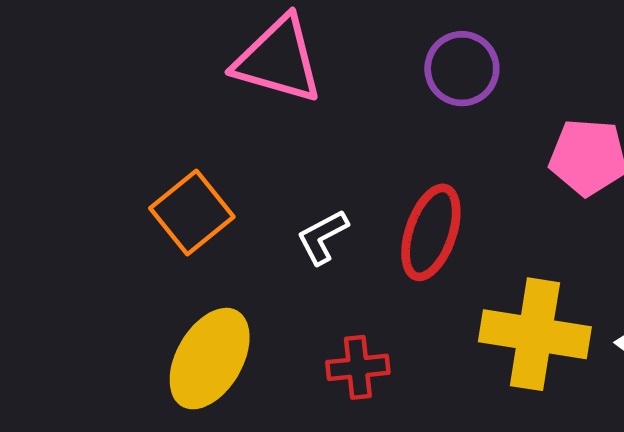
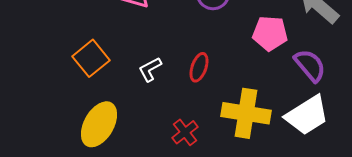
red ellipse: (431, 232) -> (199, 67), size x0.7
red cross: (358, 367) -> (185, 132), moved, turned -32

